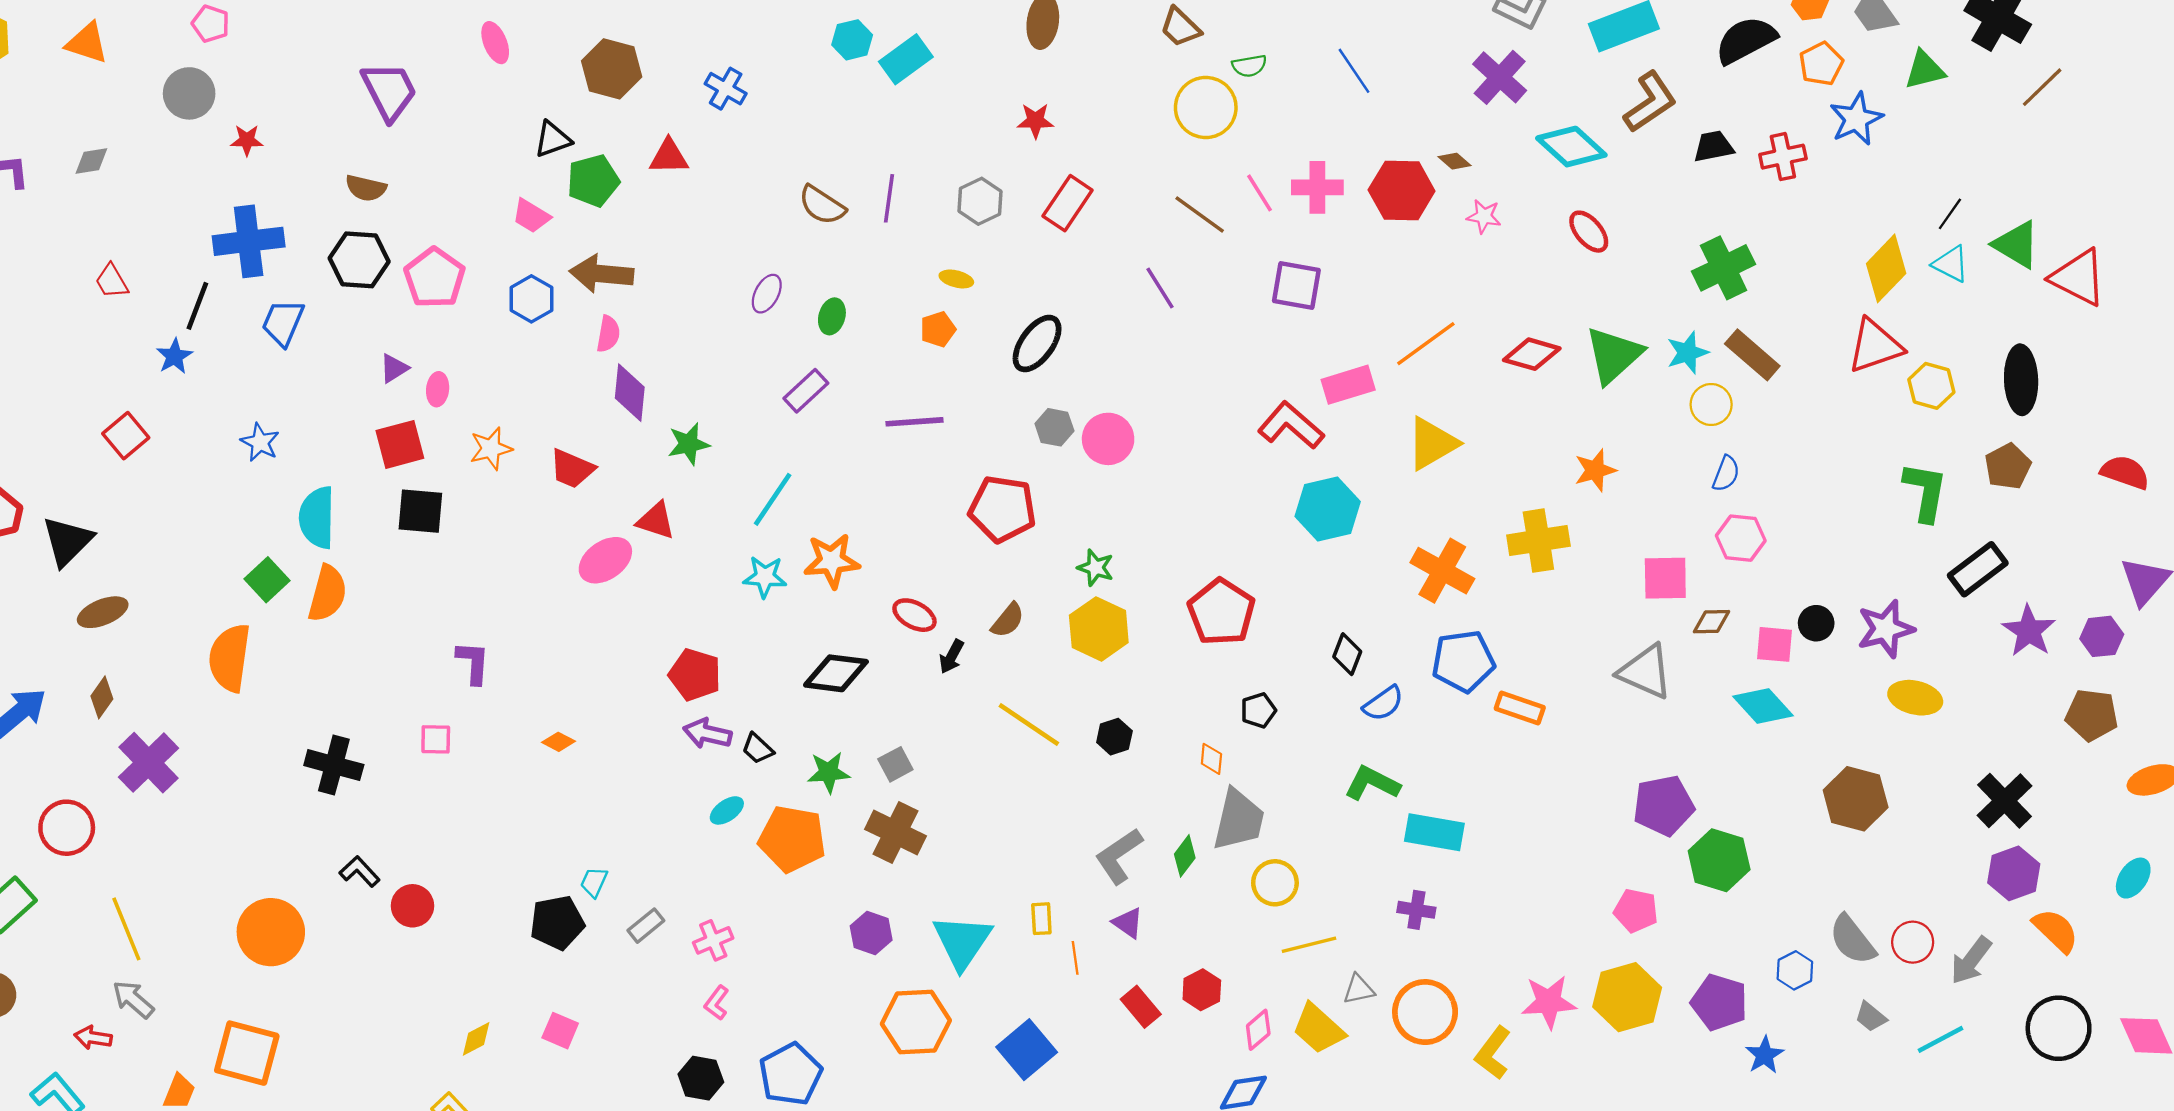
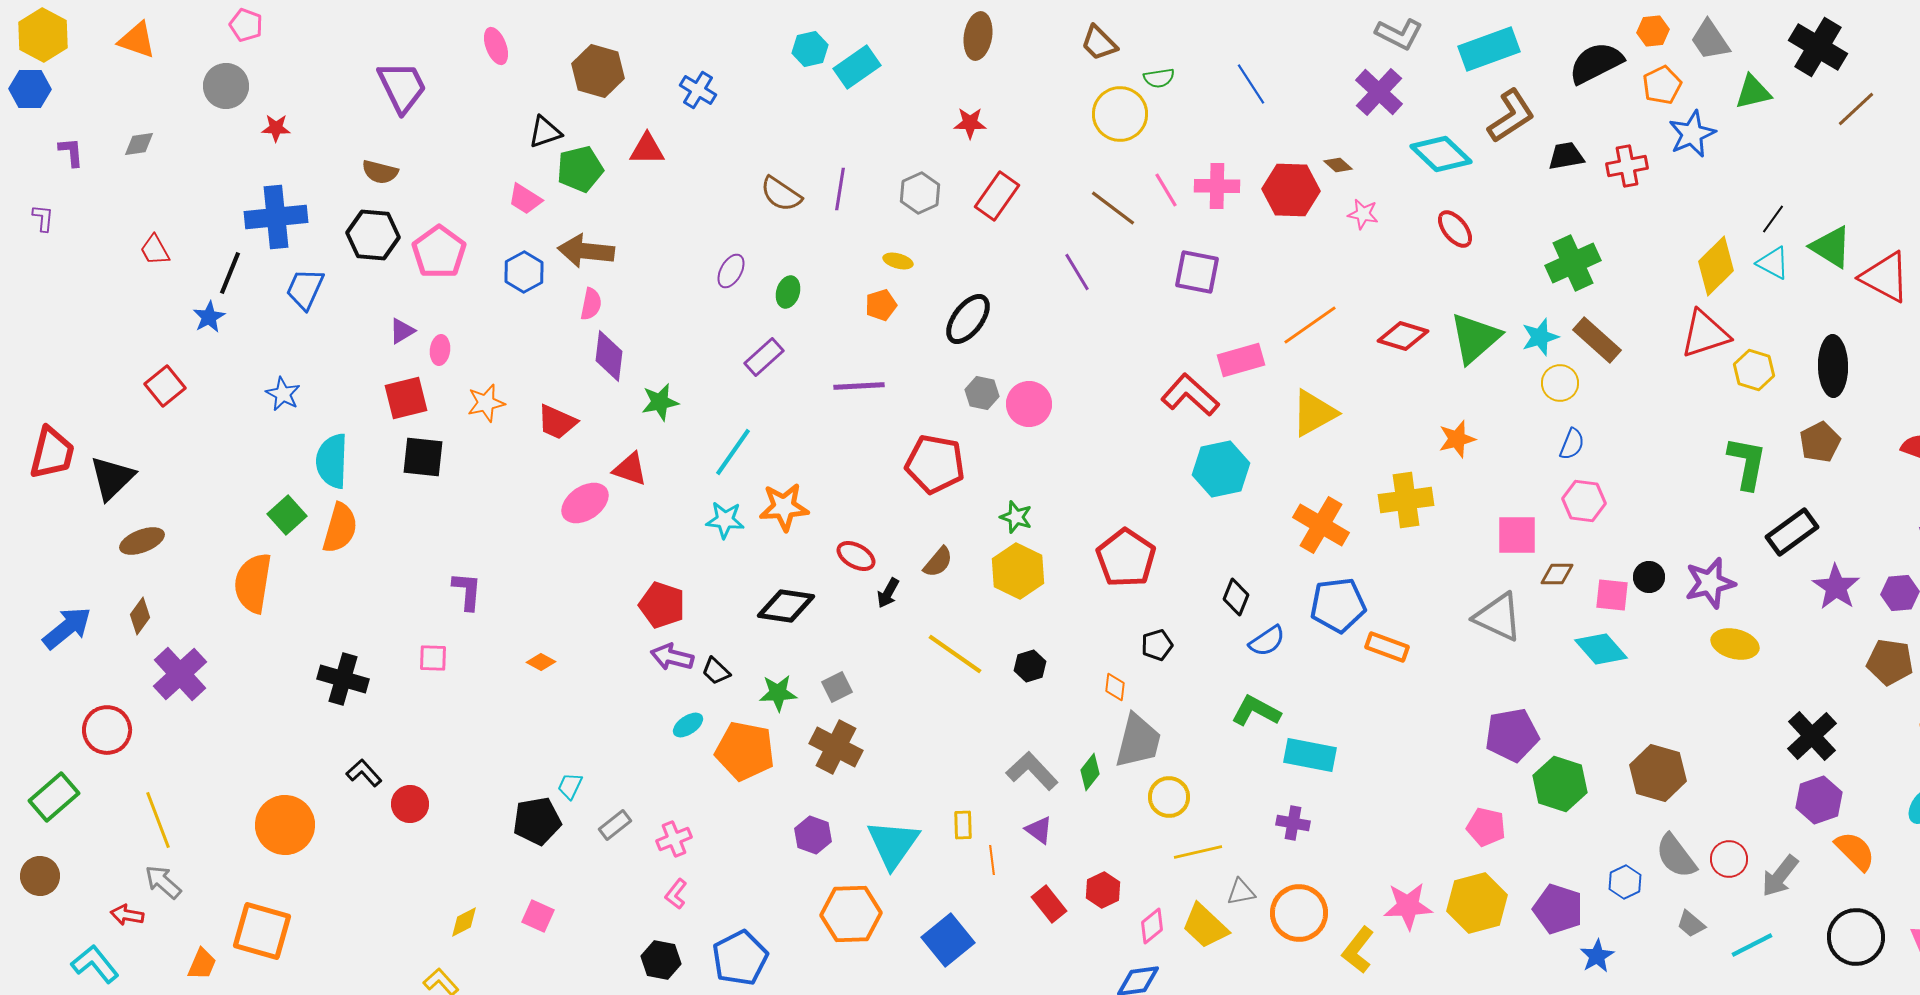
brown hexagon: (1856, 799) -> (1658, 773), moved
gray L-shape: (1119, 856) -> (1032, 771), turned 80

